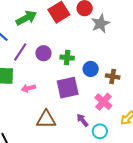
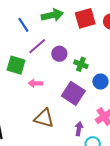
purple square: (68, 88) -> (73, 93), turned 30
purple arrow: (82, 120) -> (79, 129), turned 32

